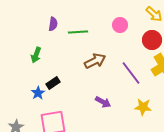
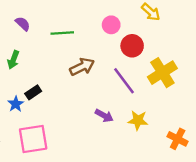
purple semicircle: (53, 24) -> (23, 24), moved, turned -56
red circle: (152, 40) -> (132, 46), moved
purple arrow: (103, 102) -> (104, 116), moved

